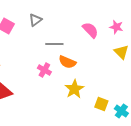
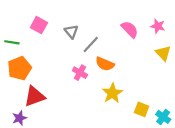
gray triangle: (35, 20) -> (71, 32), moved, turned -32
gray line: (54, 44) -> (91, 45), turned -48

